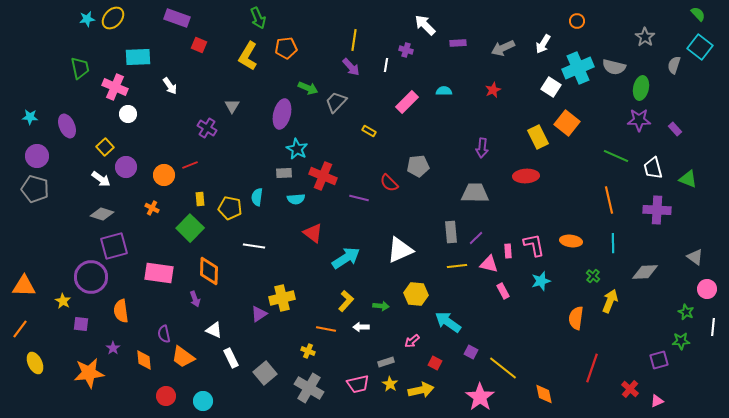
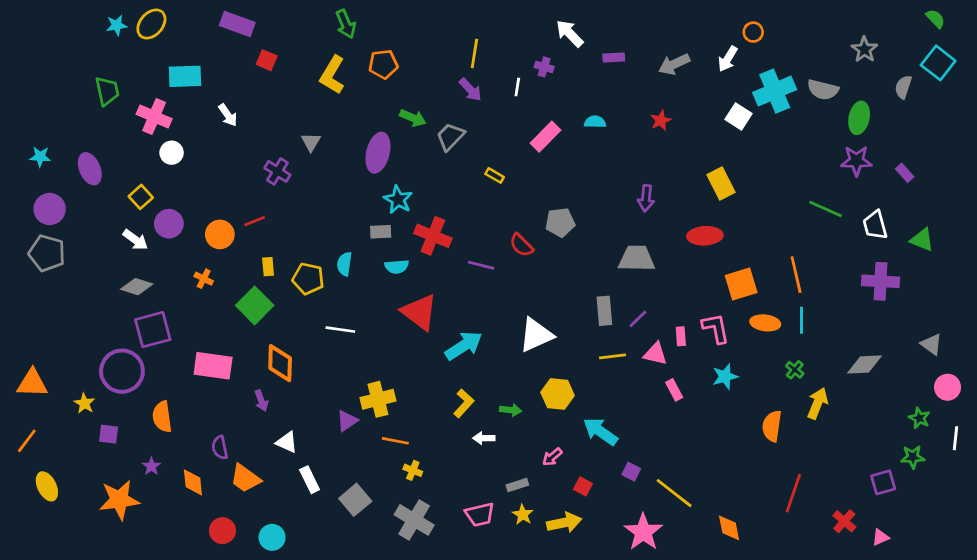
orange circle: (577, 21) -> (753, 32), moved
orange square: (567, 123) -> (741, 284), moved, turned 35
orange line: (609, 200) -> (796, 275), moved
red triangle: (313, 233) -> (419, 312), size x1.4
cyan line: (613, 243) -> (801, 320), moved
orange line: (326, 329) -> (395, 441), moved

